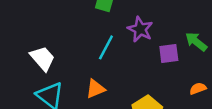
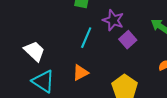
purple square: (169, 53) -> (128, 40), moved, turned -30

